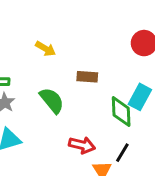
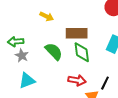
brown rectangle: (87, 77) -> (77, 33), size x1.5
green diamond: (121, 112) -> (82, 52), moved

